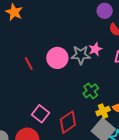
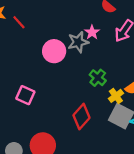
red line: (29, 64) -> (19, 22), moved
pink square: (41, 114) -> (25, 95), moved

